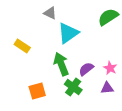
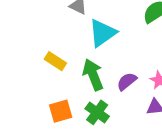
yellow rectangle: (22, 46) -> (55, 61), moved
green cross: (73, 87) -> (97, 112), moved

